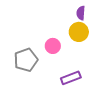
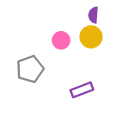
pink circle: (53, 46) -> (61, 40), moved

